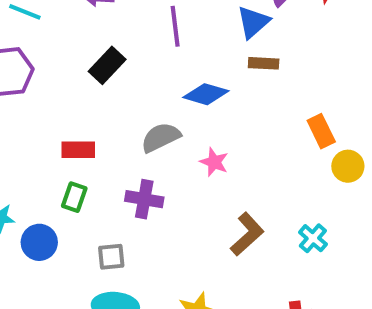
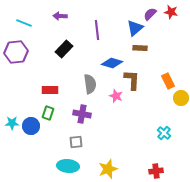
gray semicircle: (161, 137) -> (90, 84), turned 108
brown L-shape: (247, 234) -> (132, 80), moved, turned -45
blue circle: (39, 242) -> (31, 126), moved
gray square: (111, 257) -> (76, 142), moved

